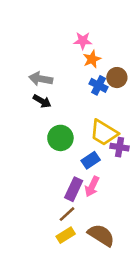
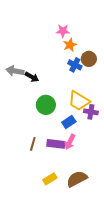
gray arrow: (41, 79) -> (15, 71), moved
purple rectangle: (74, 189) -> (56, 144), turned 72
brown line: (67, 214) -> (33, 144), moved, turned -32
brown semicircle: (101, 235) -> (77, 179), turned -60

